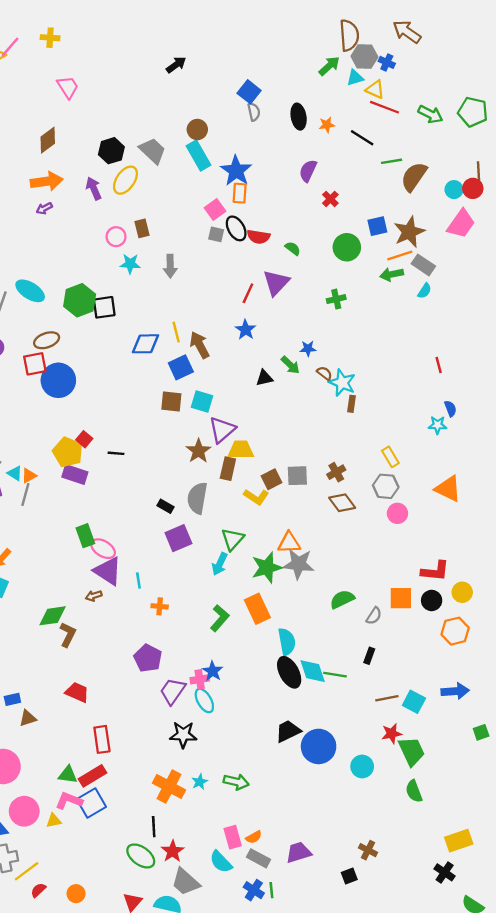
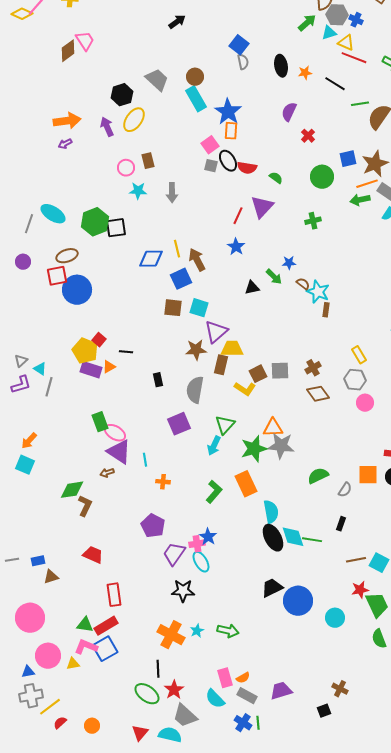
brown diamond: (48, 140) -> (68, 51), moved
gray trapezoid: (153, 151) -> (157, 80), moved
brown star: (198, 451) -> (196, 350), turned 30
orange triangle: (29, 476) -> (109, 367), moved
black rectangle: (165, 506) -> (158, 380), moved, turned 48

